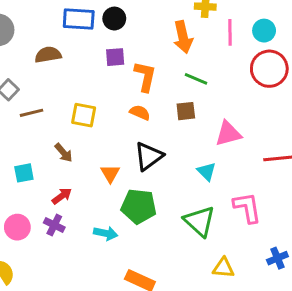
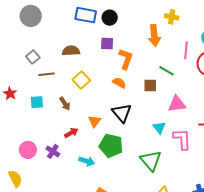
pink line: (230, 32) -> (186, 50), moved
brown semicircle: (48, 55) -> (71, 51), moved
green line: (196, 79) -> (167, 71), moved
yellow square: (84, 115) -> (81, 80), turned 30
black triangle: (149, 156) -> (122, 113), turned -40
cyan square: (24, 173) -> (37, 102), moved
red arrow: (62, 196) -> (71, 133), moved
pink L-shape: (247, 208) -> (182, 139), moved

